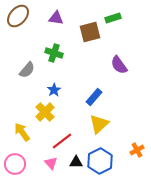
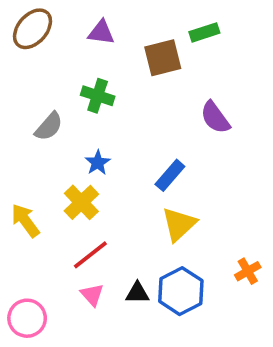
yellow arrow: (22, 132) -> (25, 221), moved
red line: (62, 141) -> (90, 255), moved
pink circle: (15, 164) -> (27, 318), moved

